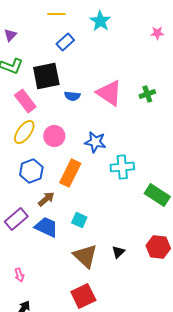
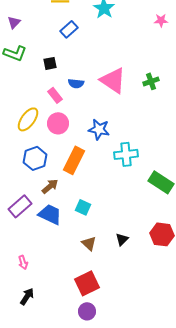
black square: (46, 76) -> (50, 63), size x0.5
pink rectangle: (25, 101) -> (55, 95), moved, size x0.7
brown triangle: (85, 256) -> (89, 243), size x0.6

